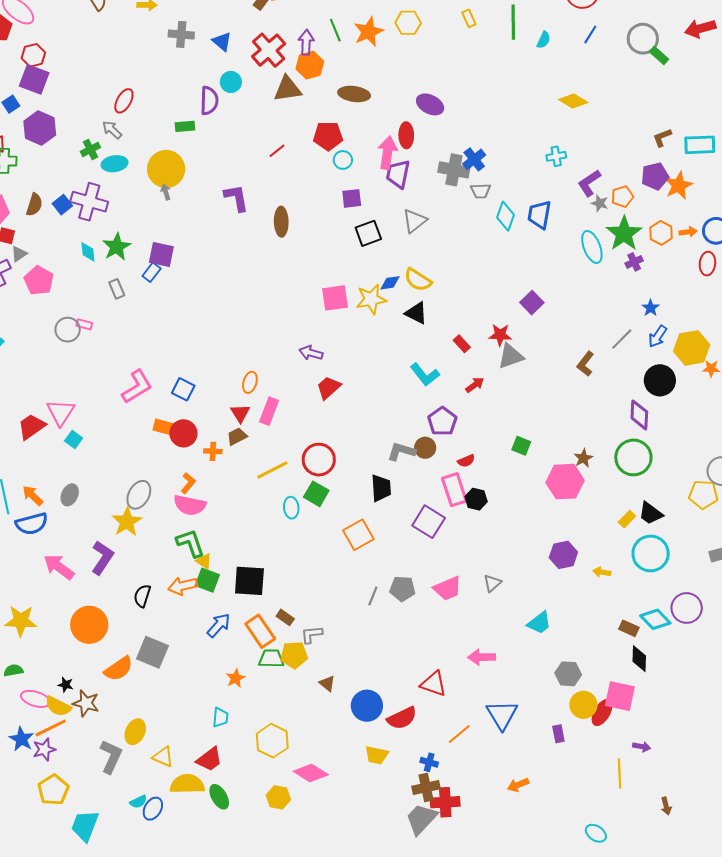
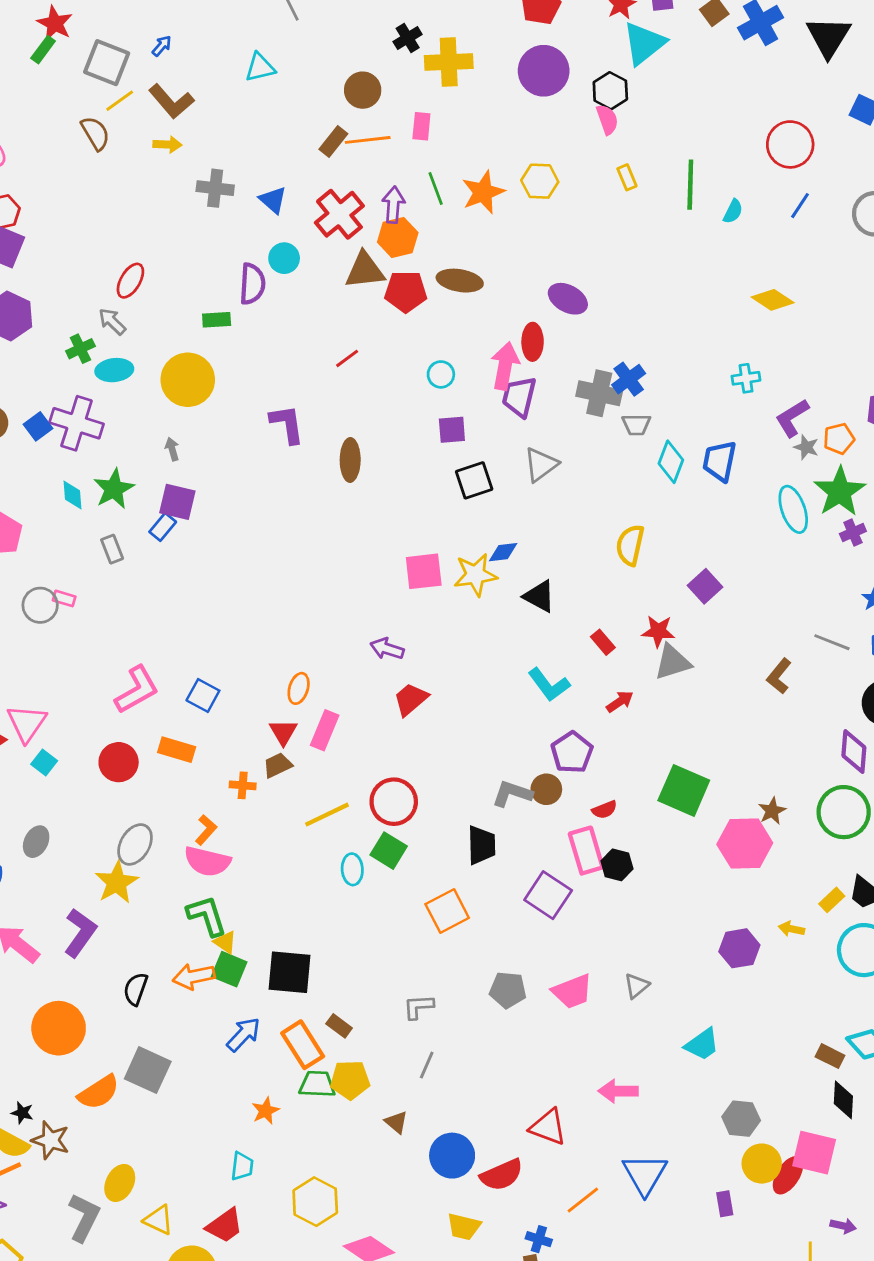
red pentagon: (328, 136) -> (406, 291), moved
gray arrow: (166, 192) -> (172, 449), moved
yellow semicircle: (418, 280) -> (630, 545), moved, turned 68
gray line: (622, 339) -> (832, 642), turned 65
red circle: (183, 433) -> (119, 762), moved
green square: (521, 446) -> (684, 790), size x1.8
yellow arrow: (602, 572) -> (791, 929), moved
gray line: (373, 596) -> (427, 1065), moved
gray L-shape: (312, 635) -> (418, 1007), moved

